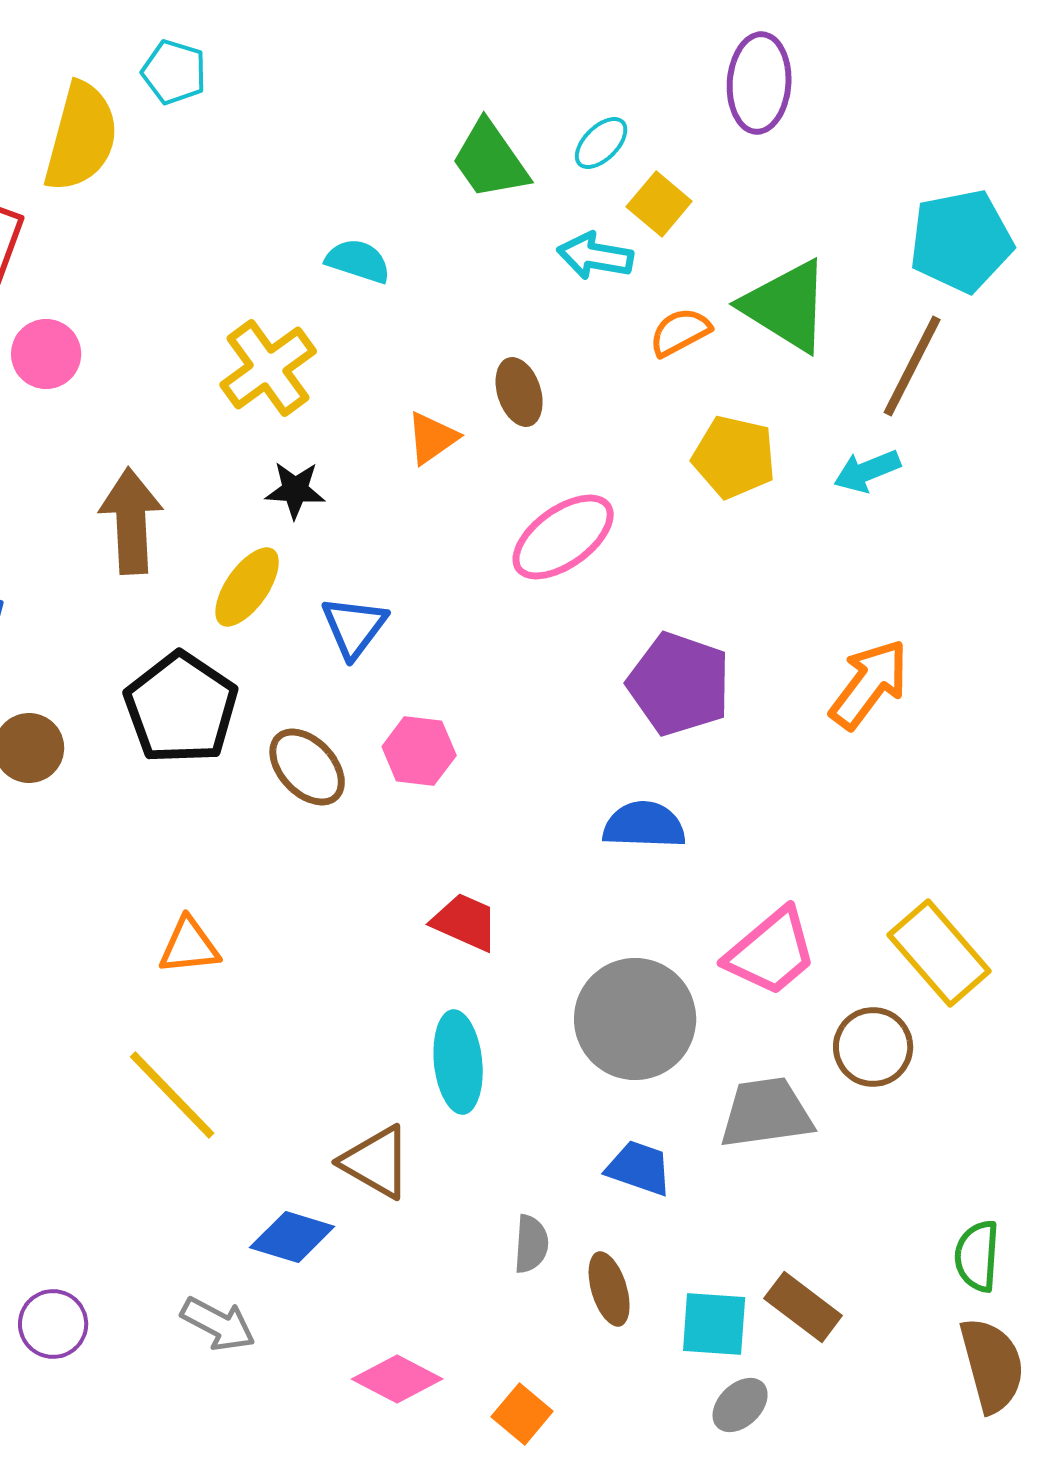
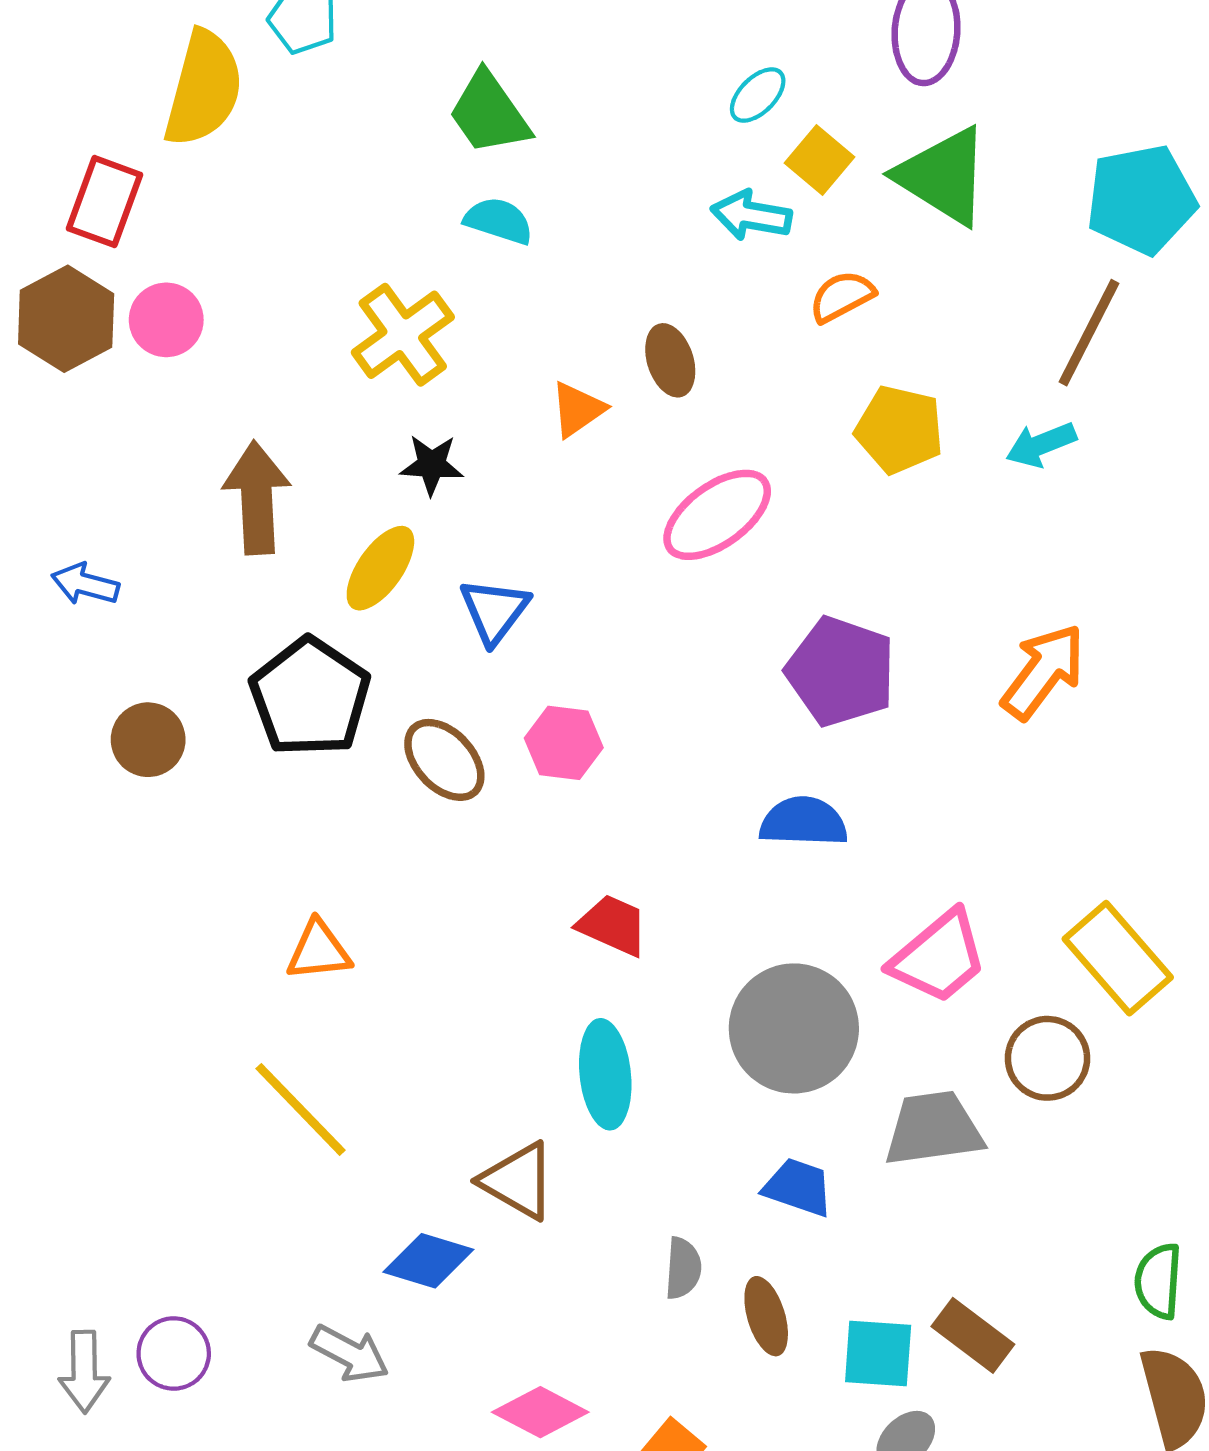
green trapezoid: (490, 160) -> (489, 113), moved
green triangle: (786, 306) -> (943, 176), moved

